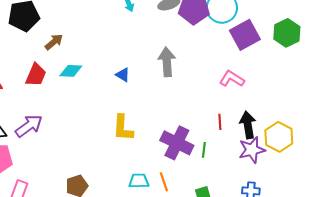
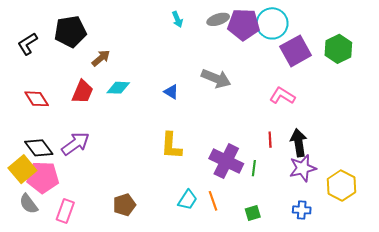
gray arrow: (167, 62) -> (216, 78), turned 116
yellow hexagon: (279, 137) -> (341, 185), moved
cyan trapezoid: (139, 181) -> (188, 200), turned 125

